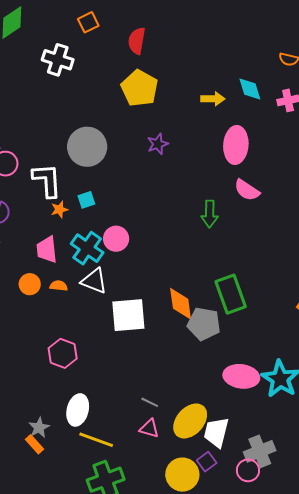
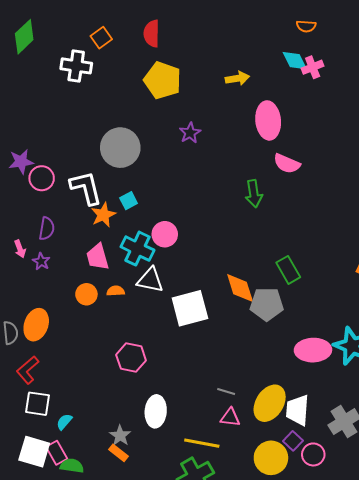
orange square: (88, 22) -> (101, 38), moved
cyan diamond: (250, 89) -> (295, 61), moved
orange star: (59, 210) -> (103, 215), size x1.4
green rectangle: (231, 294) -> (288, 270), size x0.7
yellow line: (96, 440) -> (202, 443), moved
pink circle: (248, 470) -> (313, 454), moved

